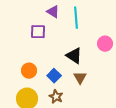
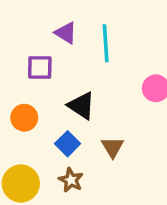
black triangle: (74, 56) -> (81, 106), moved
orange circle: (29, 71) -> (24, 118), moved

